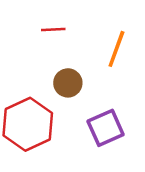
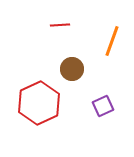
purple square: (106, 128) -> (103, 106), size x0.7

